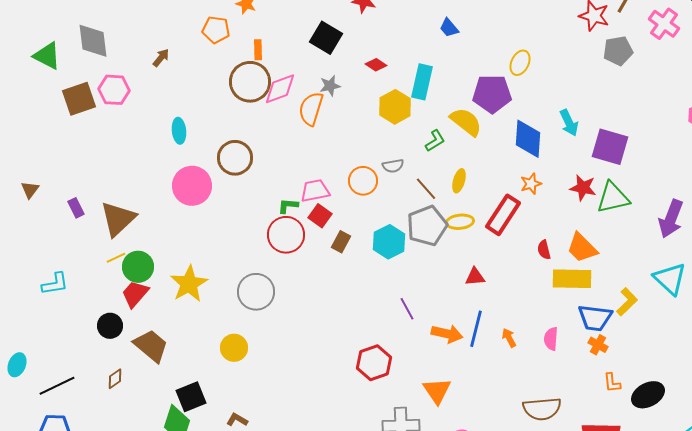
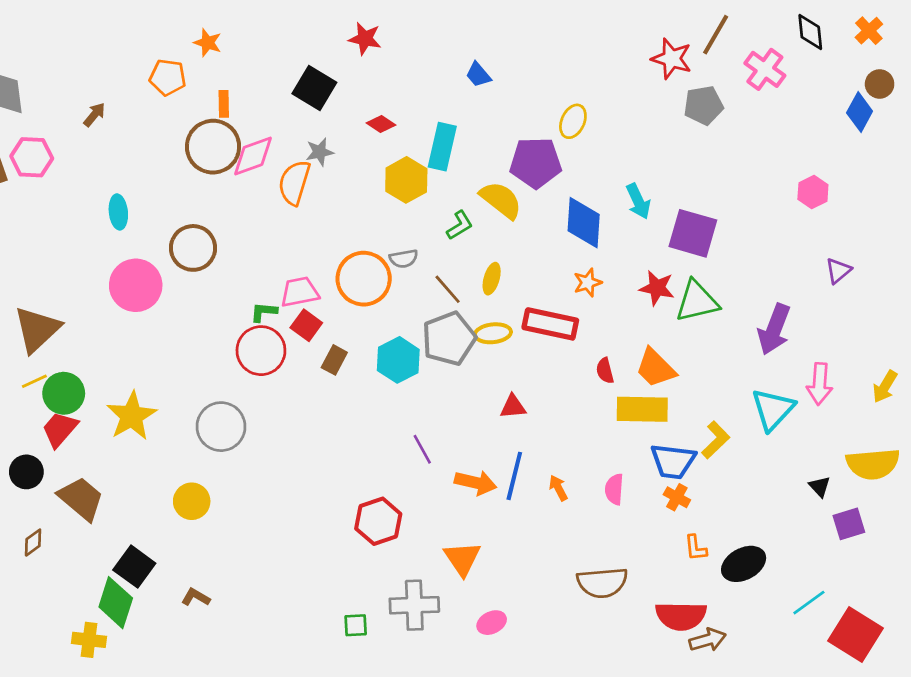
orange circle: (363, 181) -> (364, 279), size x1.4
red rectangle: (503, 215) -> (550, 324), turned 69
cyan triangle: (670, 279) -> (773, 409), turned 30
black square: (191, 397) -> (134, 567), turned -32

